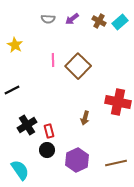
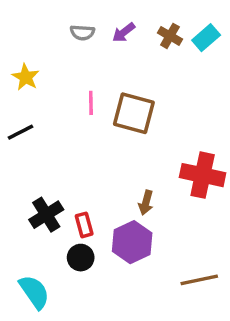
brown square: (78, 66) -> (134, 113), turned -30
black line: (12, 90) -> (21, 132), moved
purple hexagon: (77, 160) -> (132, 242), moved

